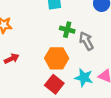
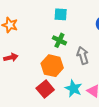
green cross: (67, 30) -> (59, 40), moved

